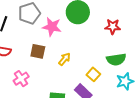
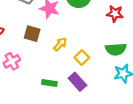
yellow square: (93, 74) -> (82, 58), moved

